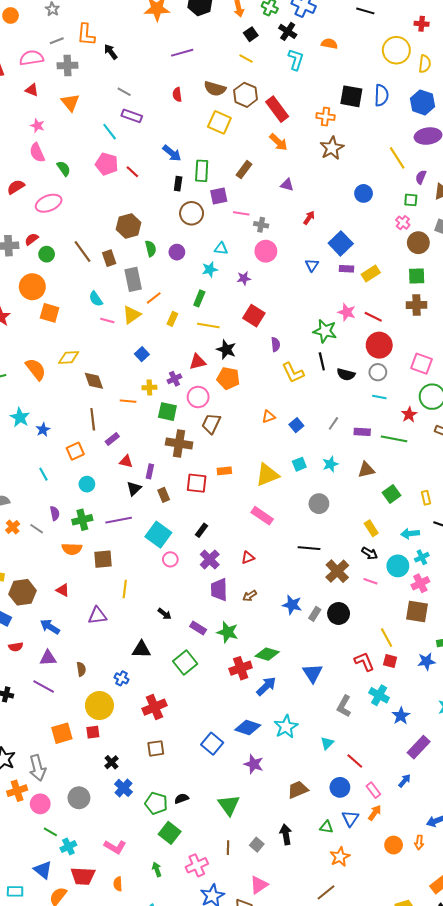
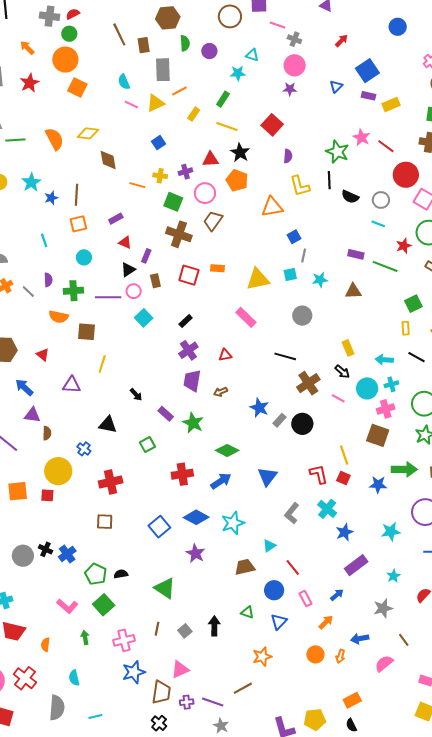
green circle: (47, 254) -> (69, 34), moved
purple star: (244, 278) -> (290, 89), moved
red circle: (379, 345) -> (406, 175), moved
orange triangle: (268, 417) -> (272, 207), moved, size x1.6
brown line: (93, 419) -> (77, 195), moved
gray line: (333, 423) -> (304, 255), moved, turned -32
green square: (391, 494) -> (413, 304), moved
cyan square: (158, 535) -> (144, 318), size x0.7
pink circle: (170, 559) -> (134, 291), moved
purple triangle: (48, 658) -> (32, 415), moved
green square: (185, 662) -> (147, 445), size x0.7
red cross: (241, 668) -> (182, 474), moved
black cross: (112, 762) -> (45, 549), moved, turned -32
brown trapezoid: (298, 790) -> (245, 567), moved
green triangle: (229, 805) -> (165, 588), turned -30
orange arrow: (375, 813) -> (326, 622), moved
green triangle: (326, 827) -> (247, 612), moved
pink L-shape: (115, 847) -> (67, 606), moved

